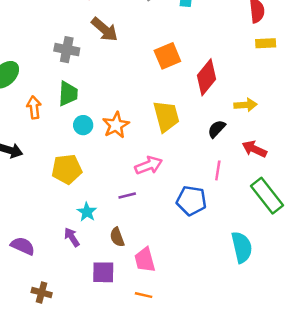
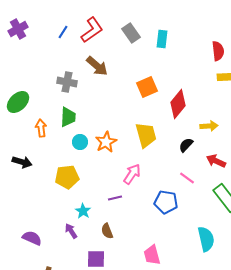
pink arrow: (149, 165) -> (132, 174), turned -35
pink line: (218, 170) -> (187, 178), turned -63
pink trapezoid: (145, 260) -> (152, 255), moved

